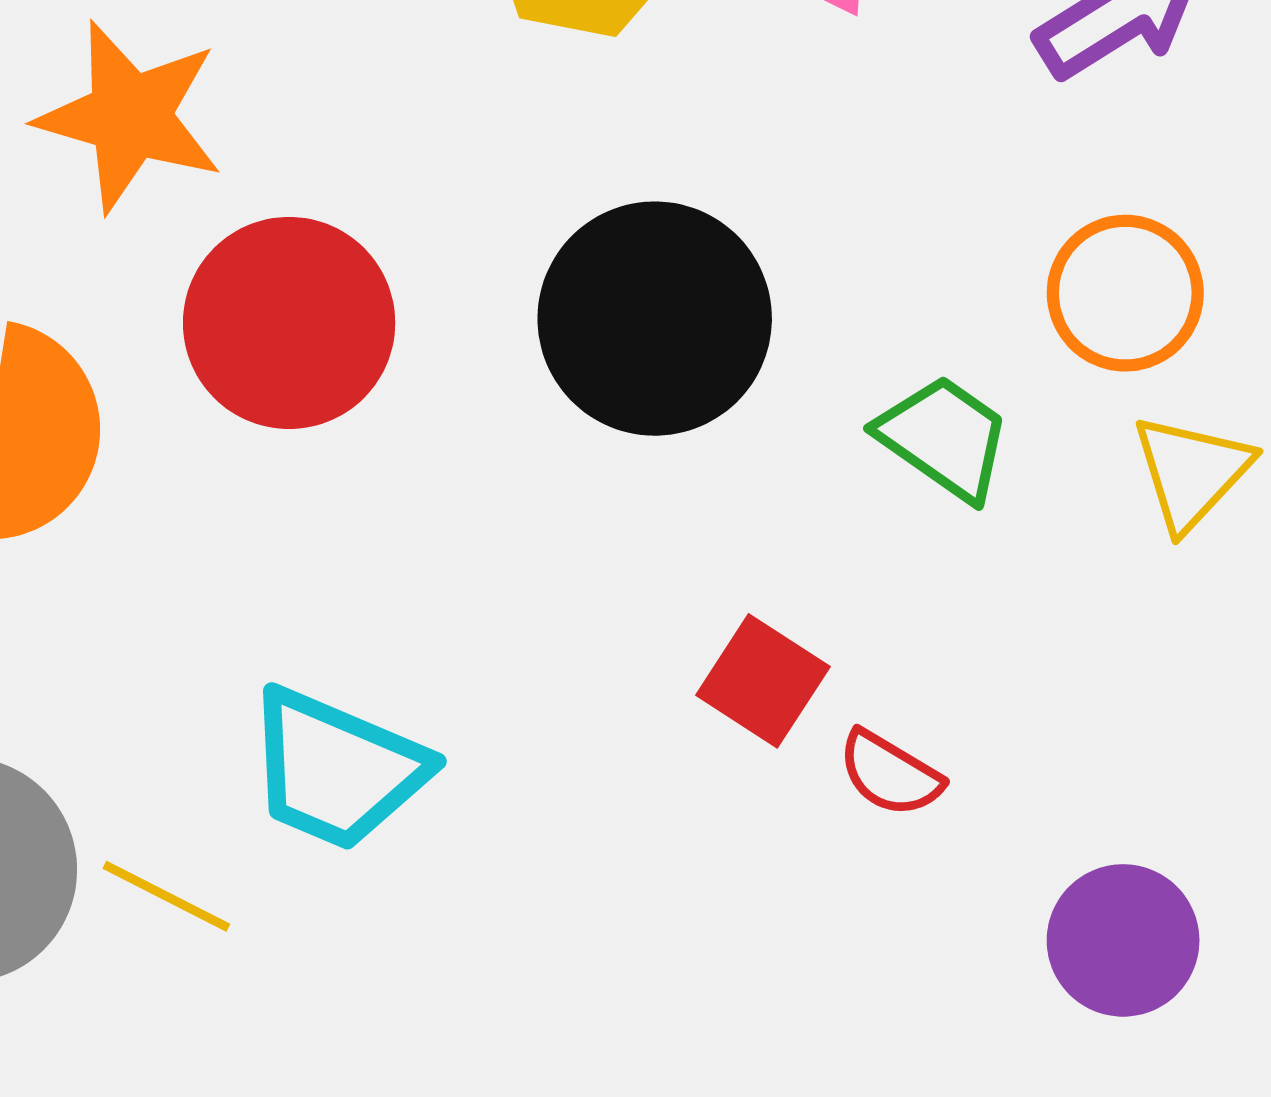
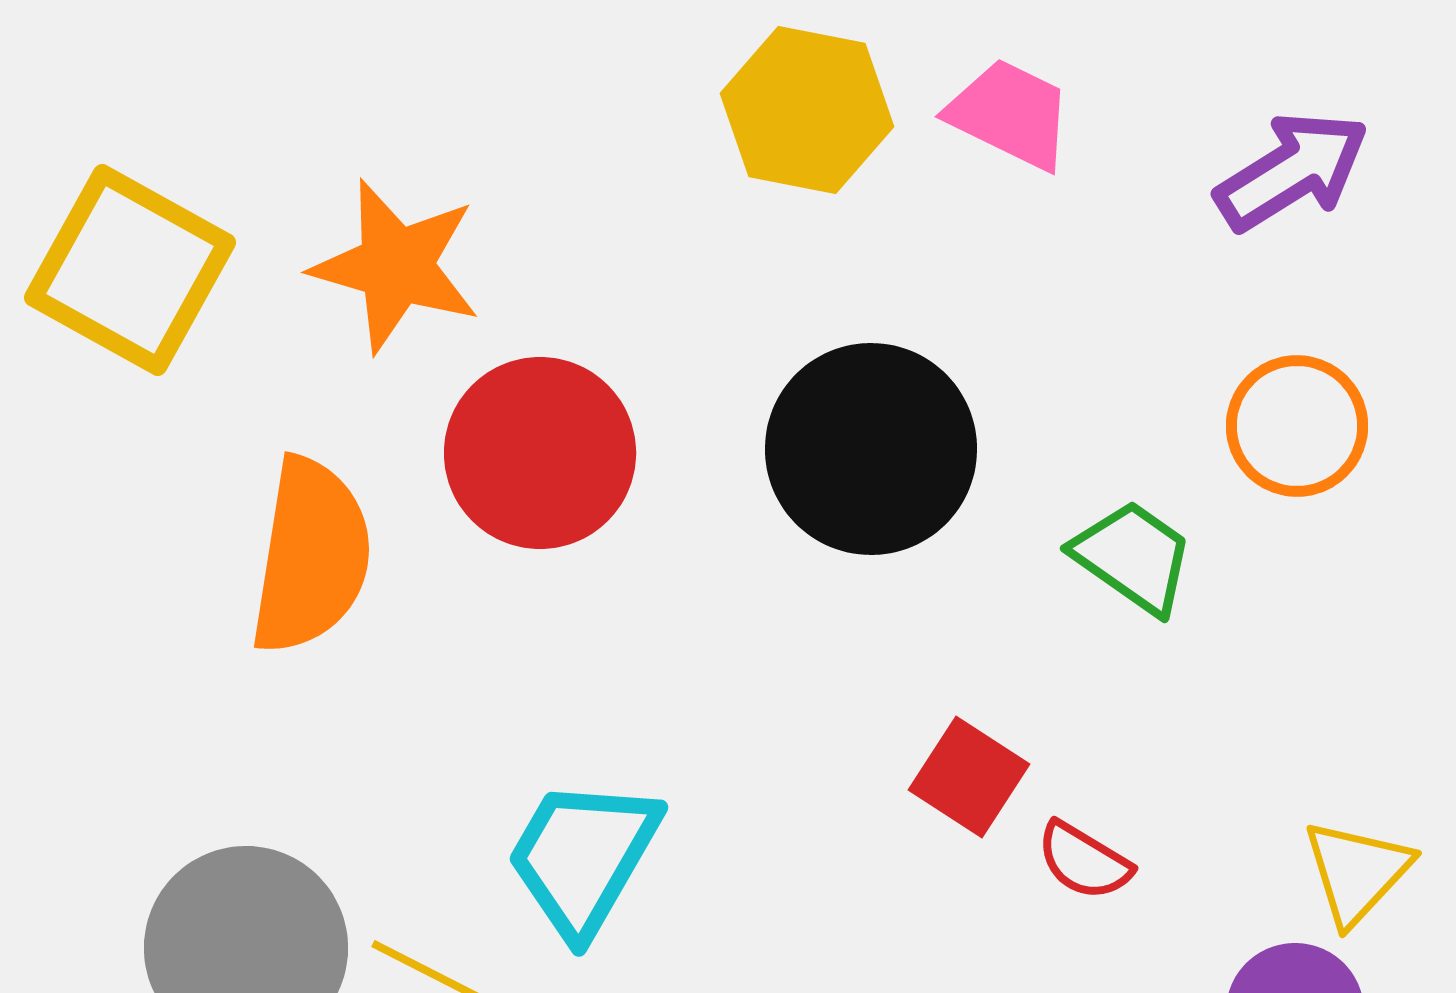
yellow triangle: (1192, 472) -> (1357, 872), moved
cyan trapezoid: (337, 769) -> (583, 857), turned 97

